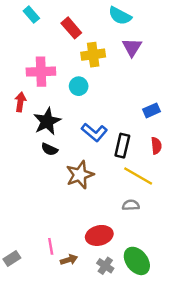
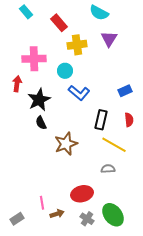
blue L-shape: (94, 132) -> (79, 93), moved
black semicircle: (49, 149) -> (41, 123), turned 40
gray rectangle: (12, 259) -> (17, 219), moved

